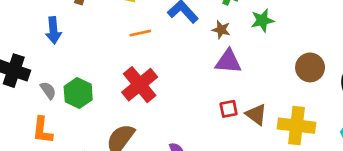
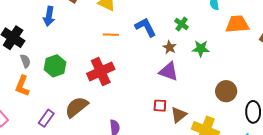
gray semicircle: (48, 90) -> (25, 61), moved
brown triangle: (256, 114) -> (179, 115), turned 30

